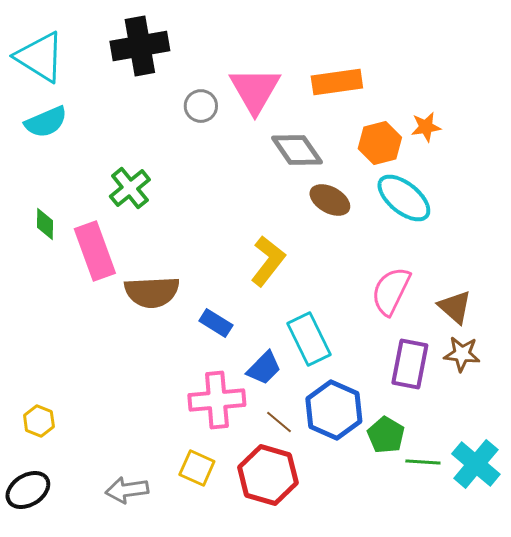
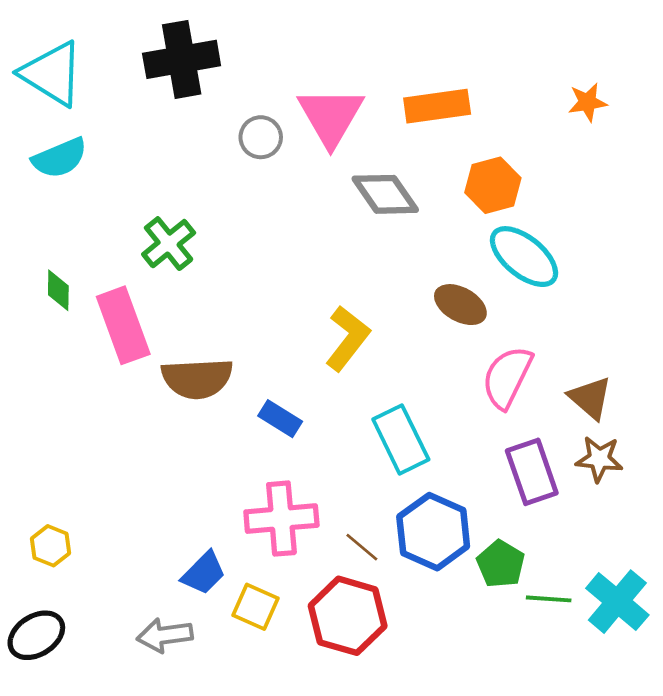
orange star: (426, 127) -> (588, 102), moved
brown ellipse: (330, 200) -> (460, 305), moved
purple rectangle: (410, 364) -> (532, 472), turned -30
blue trapezoid: (264, 368) -> (204, 573), moved

